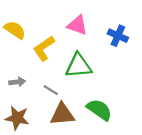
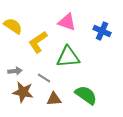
brown triangle: (62, 114) -> (54, 99), size x0.7
brown star: (17, 118) -> (23, 92), moved

